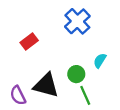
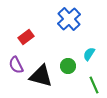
purple semicircle: (18, 95) -> (16, 65), moved
green line: (85, 95) -> (94, 85), moved

